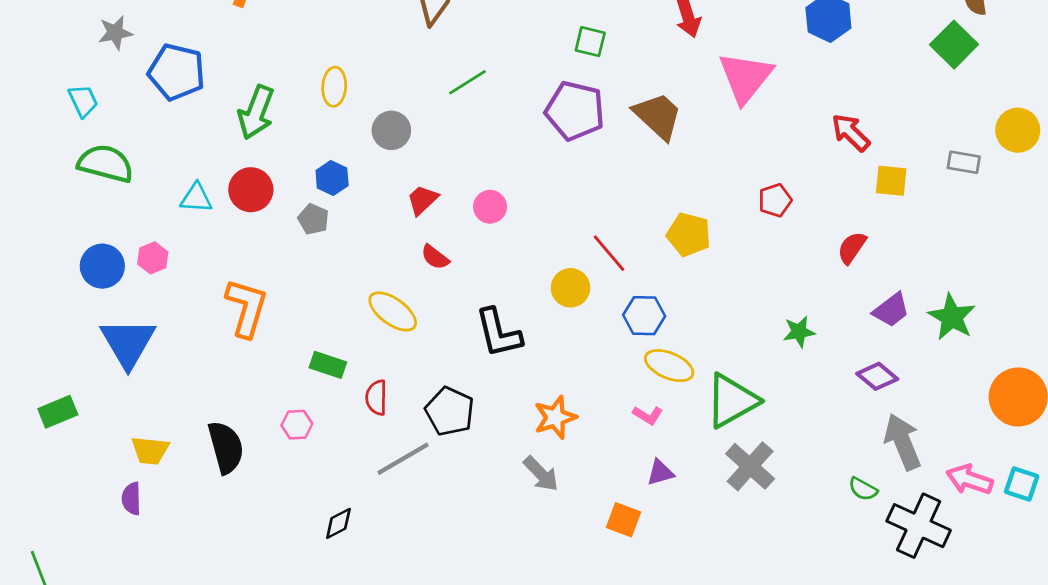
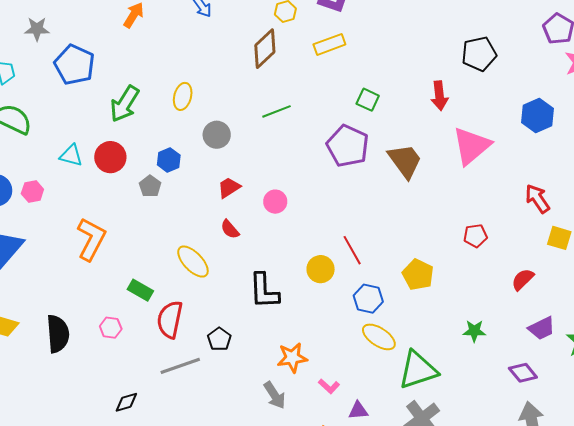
yellow pentagon: (689, 235) -> (418, 275), moved
red semicircle: (376, 398) -> (170, 319), size x1.5
black pentagon: (450, 411) -> (219, 339), size x0.7
pink L-shape: (648, 415) -> (329, 386), moved

